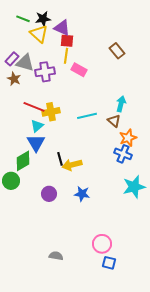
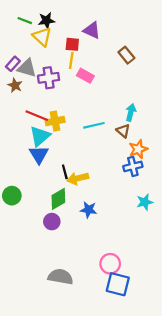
purple triangle: (62, 28) -> (92, 30), moved
cyan triangle: (37, 126) -> (40, 136), size x1.5
blue cross: (123, 154) -> (133, 166), turned -36
green diamond: (23, 161) -> (58, 199), moved
cyan star: (134, 187) -> (145, 202), size x0.7
purple circle: (49, 194) -> (52, 222), moved
gray semicircle: (56, 256) -> (60, 277), size x1.6
blue square: (109, 263) -> (118, 284), size x1.6

